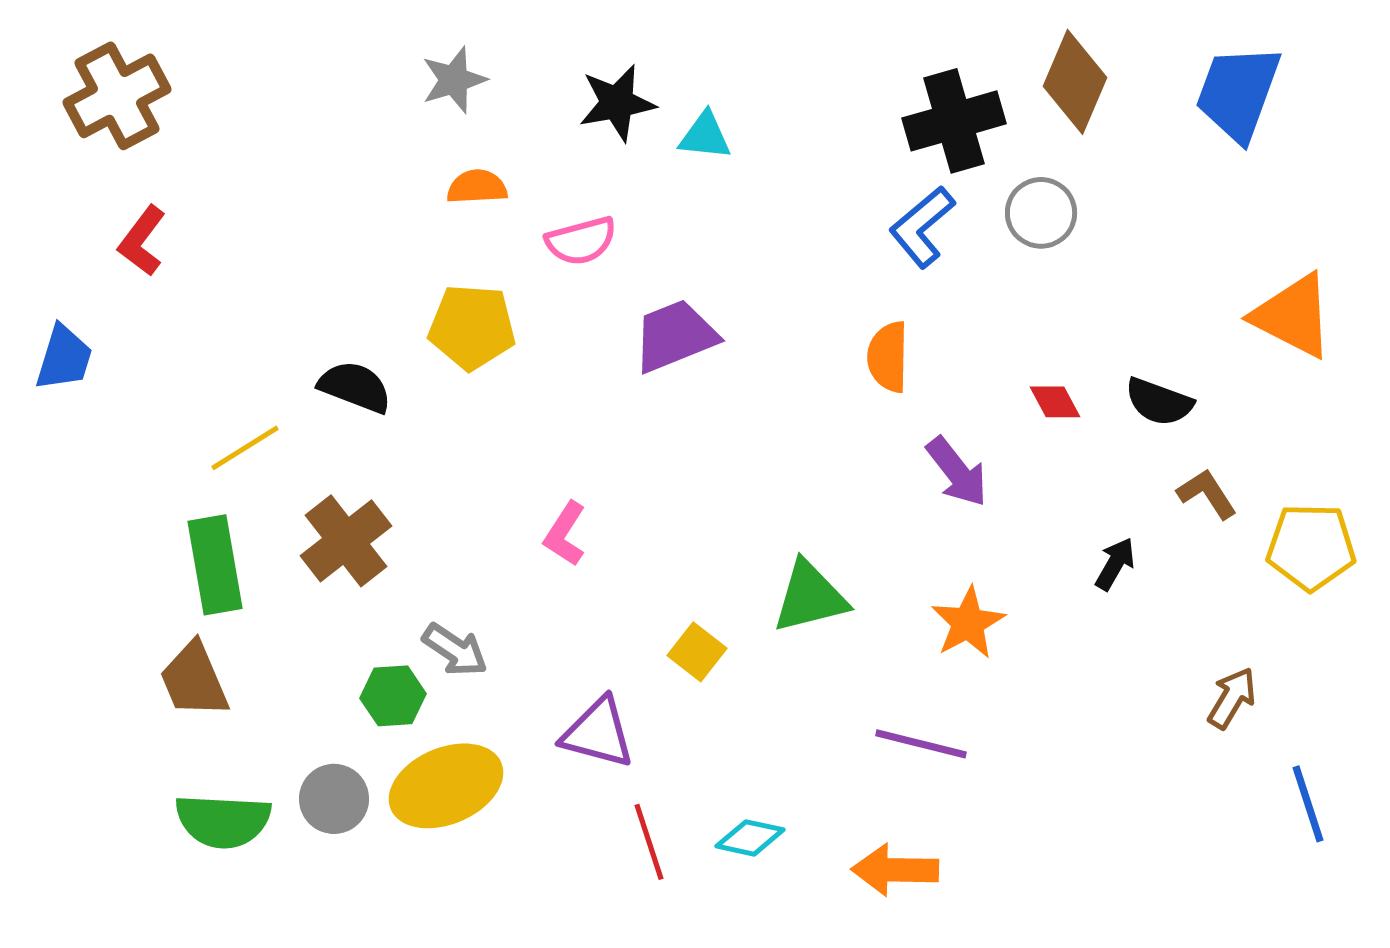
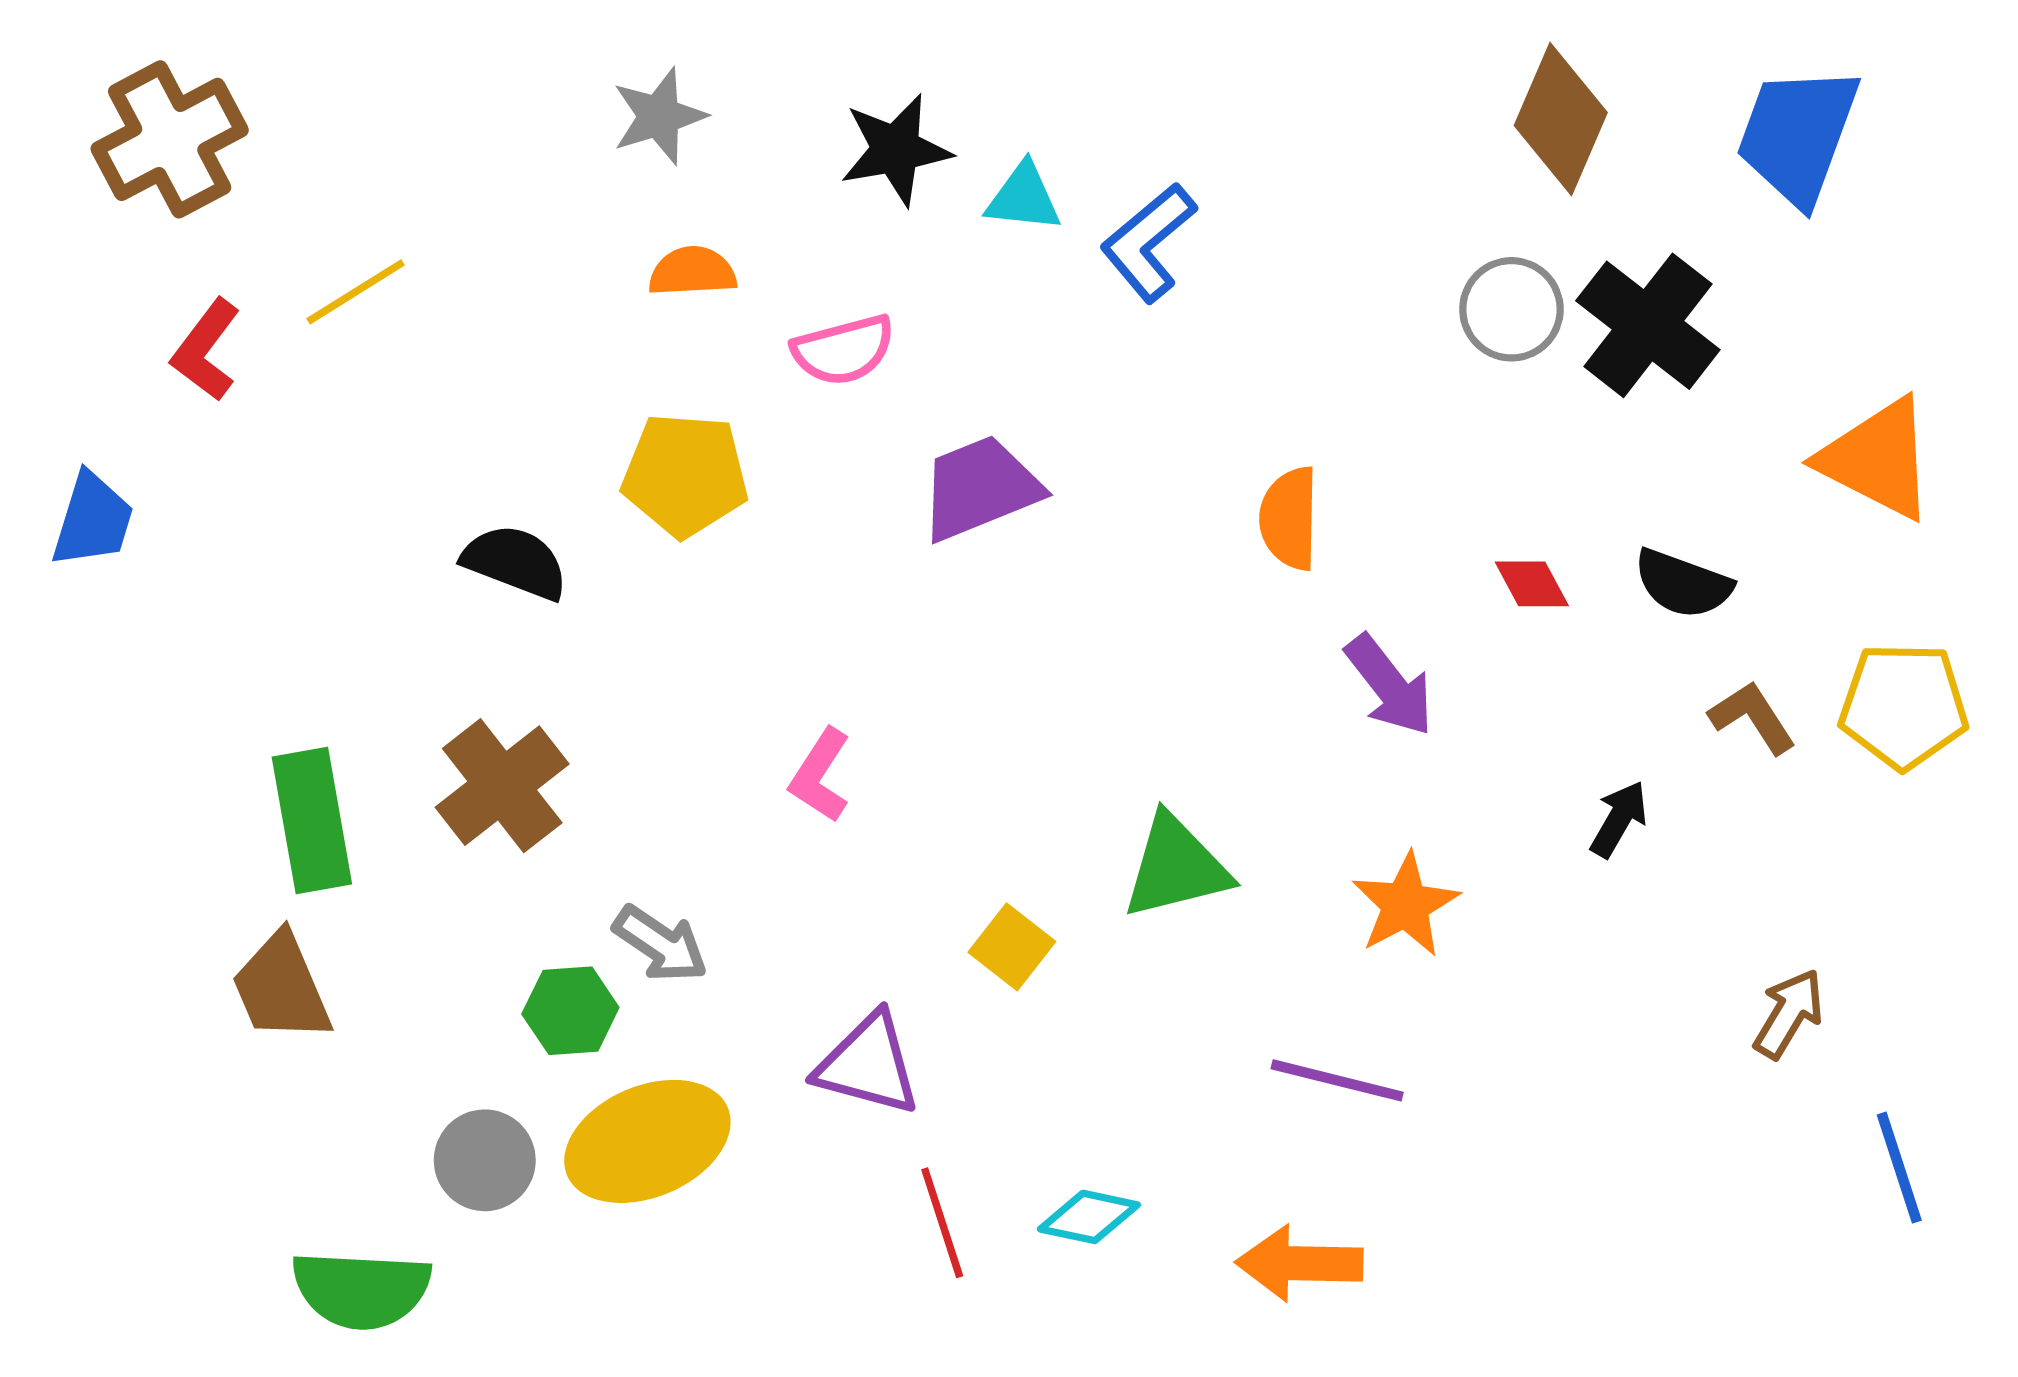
black cross: (954, 121) -> (1648, 325), moved, turned -36
blue L-shape: (922, 227) -> (1148, 243), moved
yellow line: (245, 448) -> (356, 292), moved
yellow pentagon: (1311, 547) -> (1904, 706), moved
green semicircle: (223, 821) -> (361, 1290), moved

